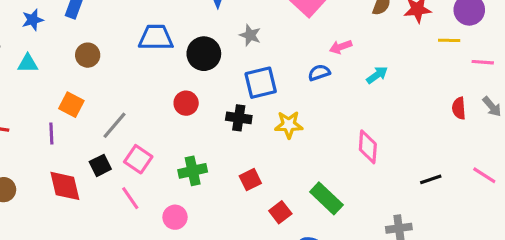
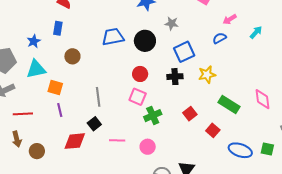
cyan triangle: (28, 64) -> (36, 69), size x1.5
orange square: (71, 105) -> (55, 87), moved
gray line: (115, 125) -> (98, 97), turned -36
pink diamond: (368, 147) -> (263, 99), moved
pink square: (138, 159) -> (138, 97), moved
red diamond: (65, 186) -> (75, 141), turned -70
pink line: (130, 198) -> (117, 140), turned -42
green rectangle: (326, 198) -> (229, 104), moved

